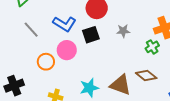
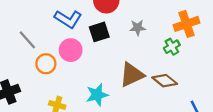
gray line: (31, 30) -> (27, 40), moved
brown triangle: (121, 85) -> (132, 75), moved, turned -45

